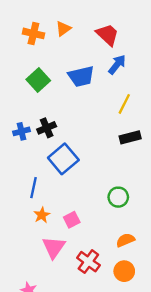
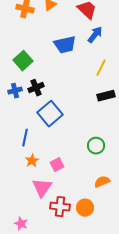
green square: (38, 80) -> (23, 61), moved
red cross: (88, 262) -> (60, 207), moved, turned -30
orange circle: (124, 271) -> (85, 208), moved

